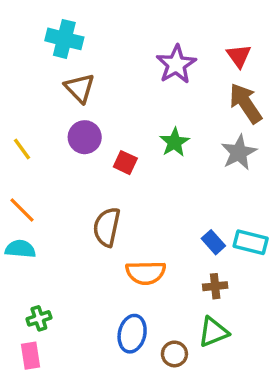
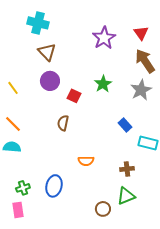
brown semicircle: (107, 227) -> (63, 123), moved, size x0.7
blue rectangle: (213, 242) -> (125, 125), moved
orange semicircle: (146, 273) -> (86, 161), size x0.7
blue ellipse: (132, 334) -> (54, 186), moved

